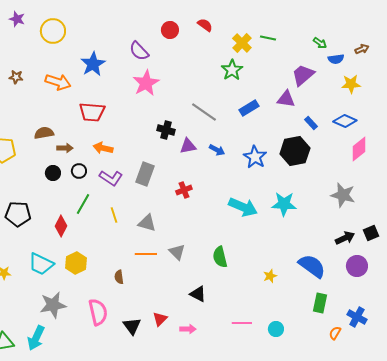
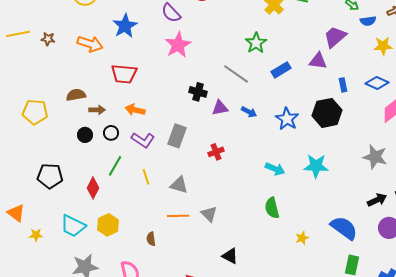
green star: (232, 70) -> (256, 43), moved
blue rectangle: (311, 123) -> (343, 85), turned 32
cyan arrow: (243, 207) -> (275, 169), size x0.7
green semicircle: (220, 257) -> (272, 208), moved

